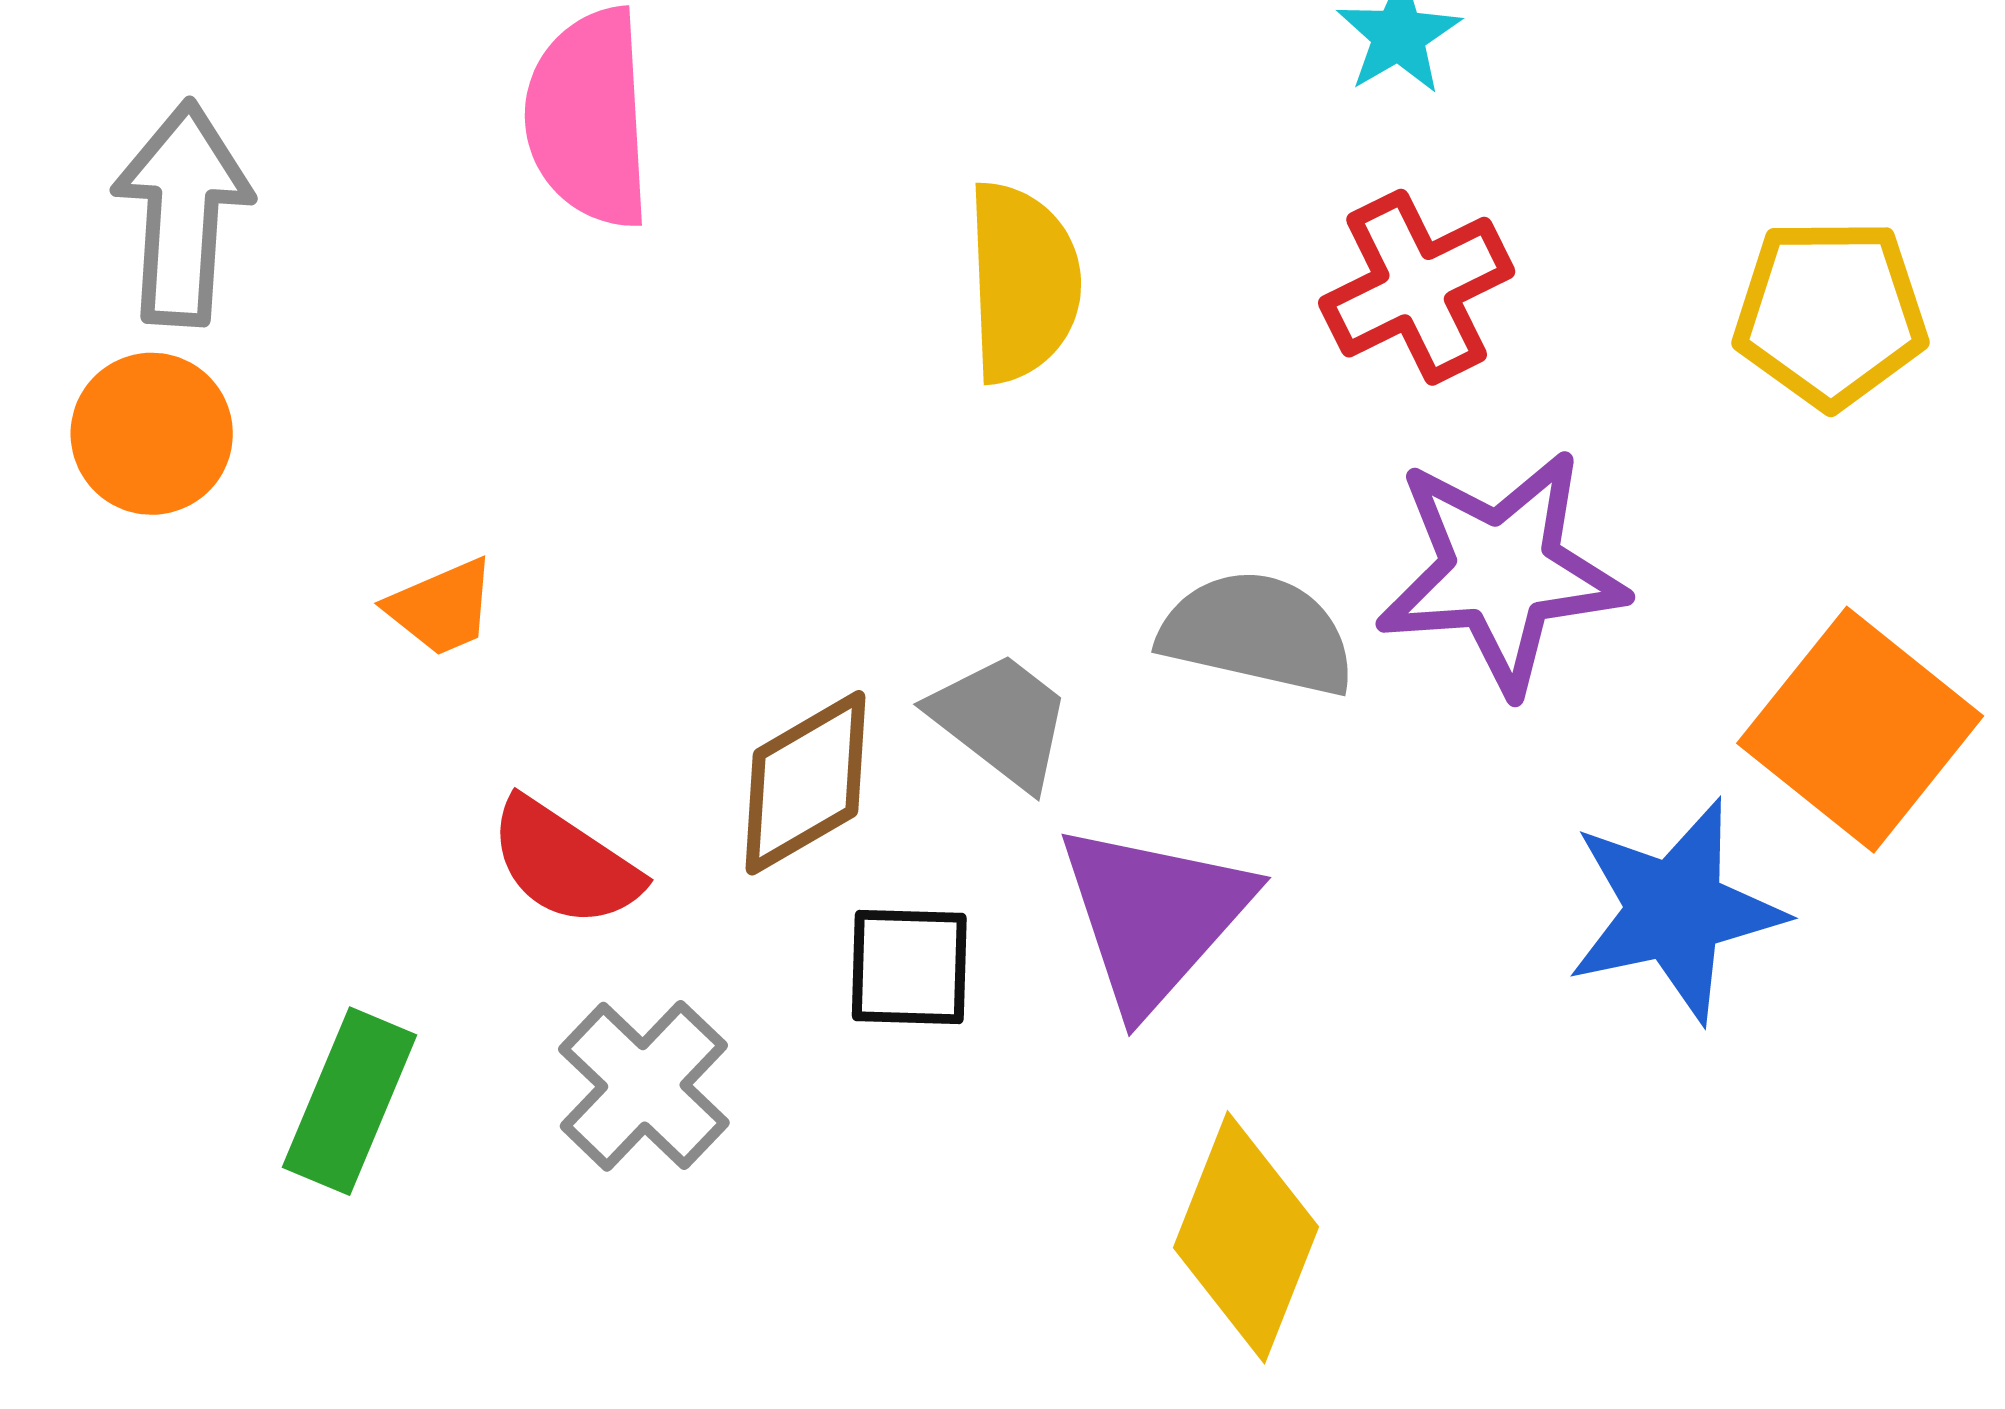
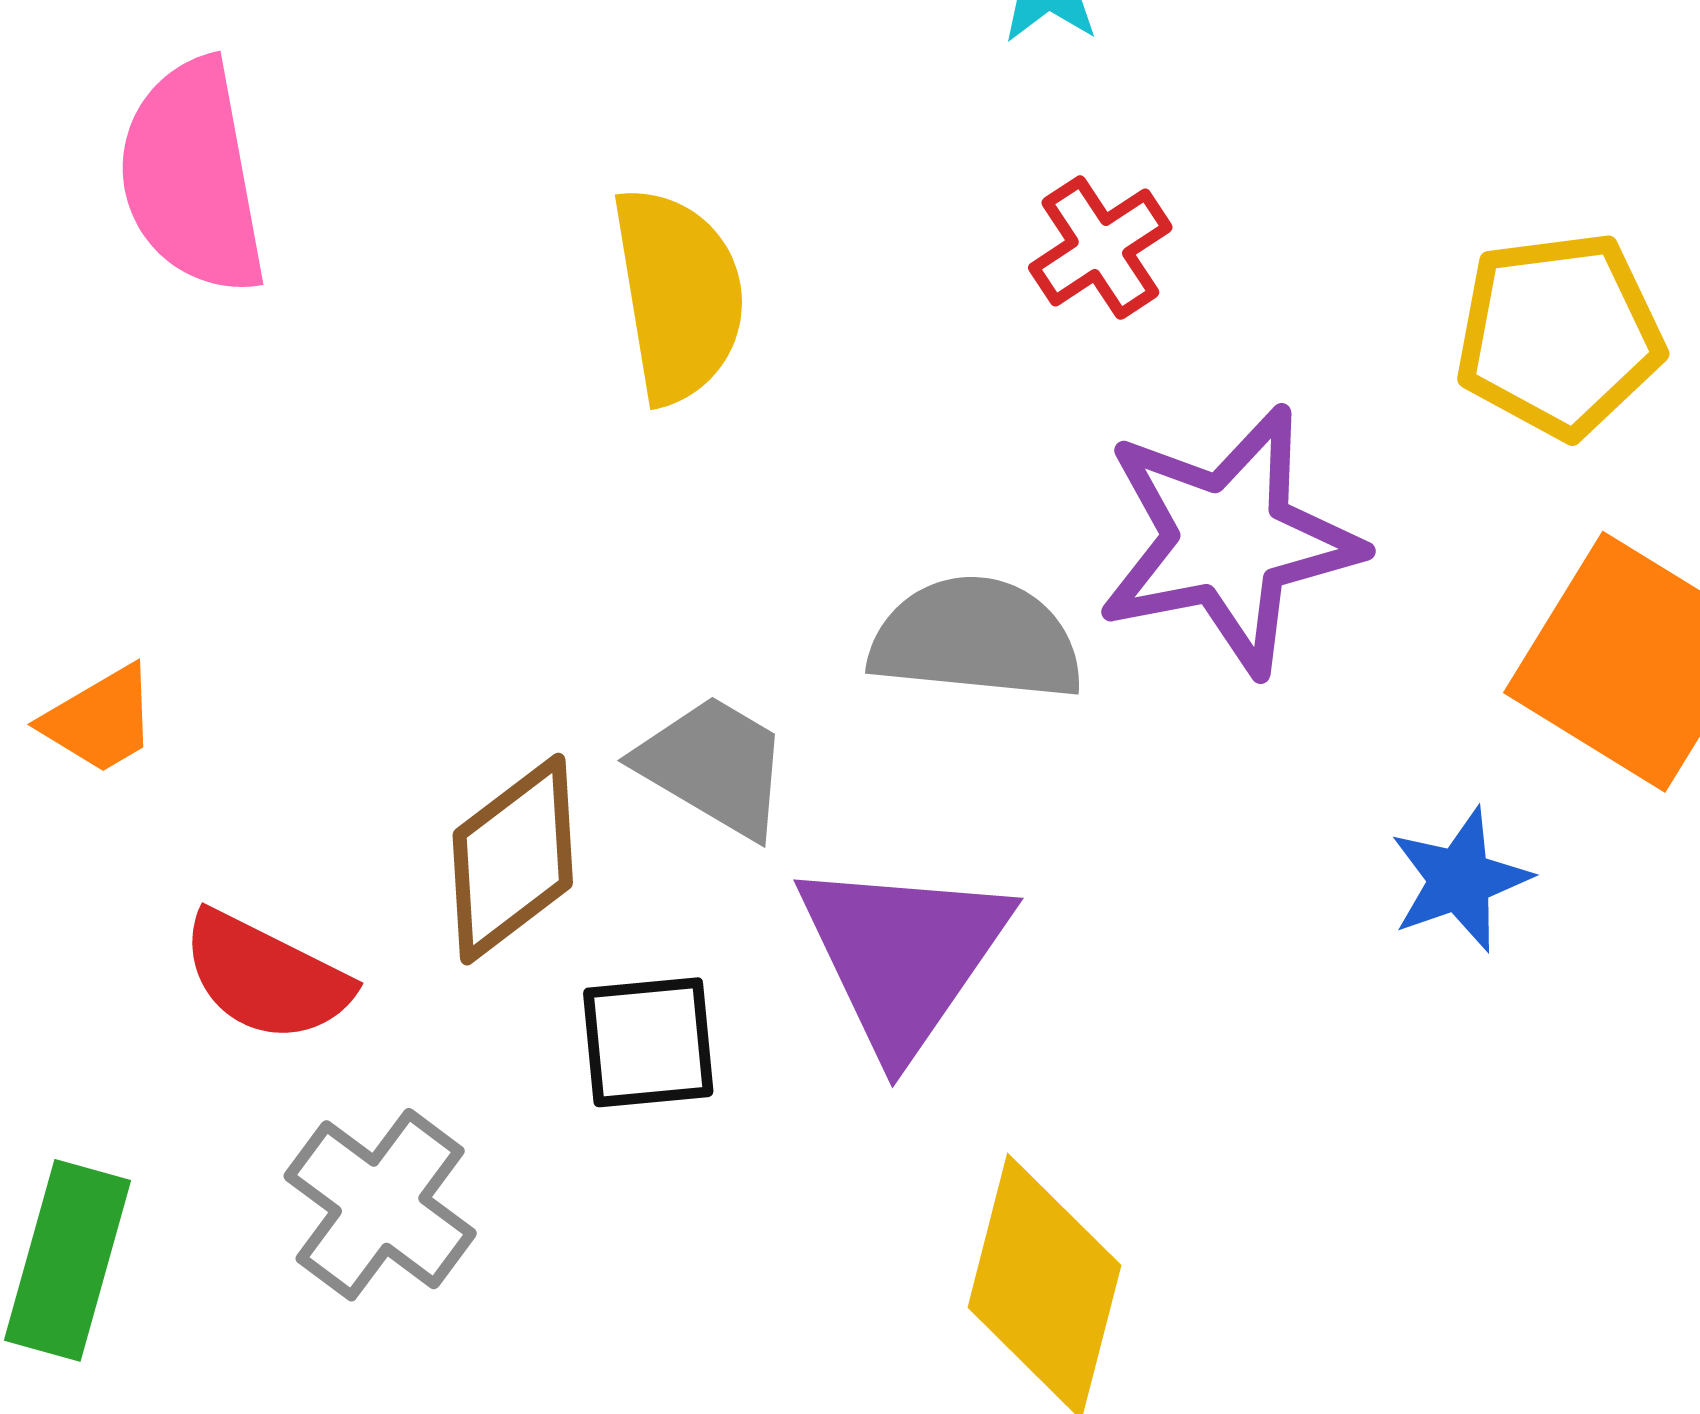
red cross: (1417, 287) -> (1100, 248), size x0.7
yellow pentagon: (1830, 313) -> (1559, 335), moved
blue star: (1675, 910) -> (1460, 880), size x0.6

